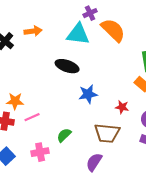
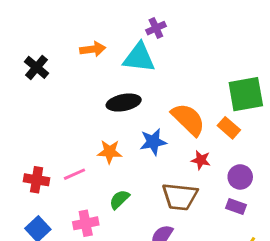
orange semicircle: (113, 30) -> (188, 119), moved
orange arrow: (33, 31) -> (93, 49), moved
black ellipse: (67, 66) -> (124, 103), turned -30
orange star: (15, 101) -> (110, 152), moved

